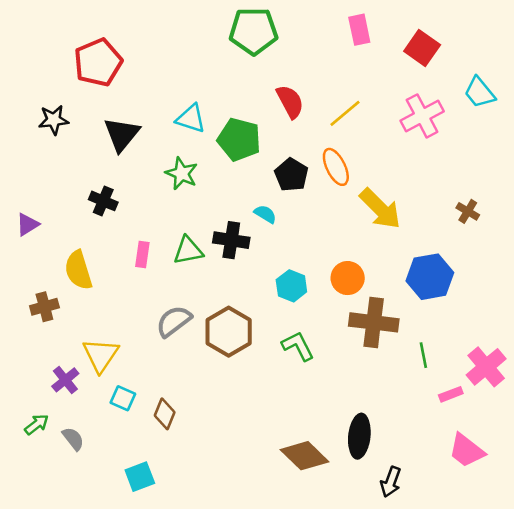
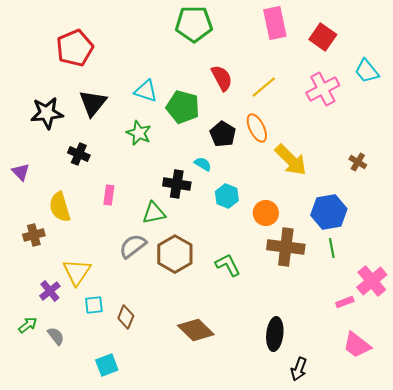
pink rectangle: (359, 30) -> (275, 23), size x1.4
black star: (54, 120) -> (47, 113), moved, size x1.4
purple triangle: (27, 224) -> (21, 172), turned -42
green triangle: (188, 251) -> (154, 213), moved
cyan hexagon: (291, 286) -> (227, 196), moved
green line: (423, 355) -> (332, 248), moved
cyan square: (123, 398) -> (94, 305), turned -30
brown diamond: (304, 456) -> (196, 330), moved

